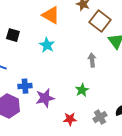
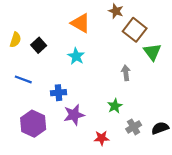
black square: (13, 35) -> (39, 45), turned 32
blue cross: (25, 86) -> (59, 93), moved
gray cross: (100, 117) -> (134, 127), moved

